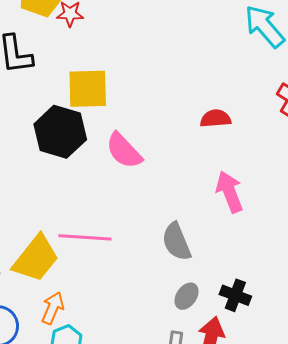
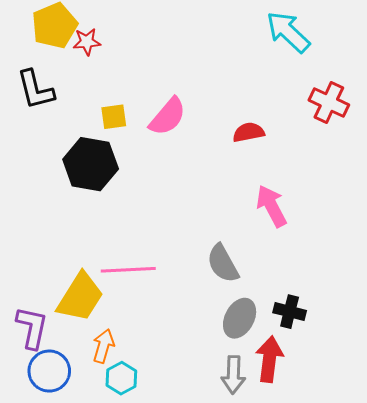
yellow square: (88, 89) -> (114, 117), size x0.6
pink semicircle: (124, 151) -> (168, 117), moved, turned -90
gray ellipse: (187, 296) -> (240, 318), size x1.4

